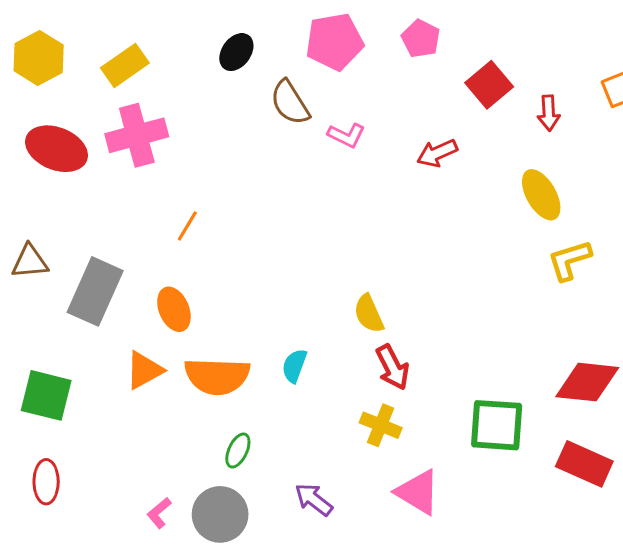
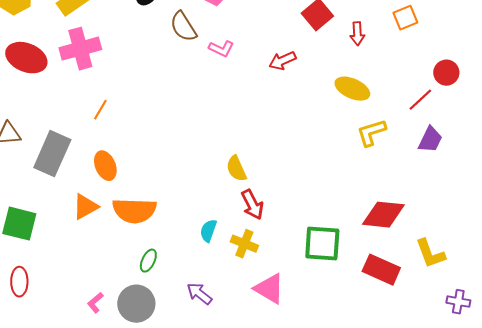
yellow ellipse: (541, 195) -> (352, 89), turned -36
orange line: (187, 226) -> (100, 110), moved
cyan semicircle: (294, 366) -> (208, 231), moved

